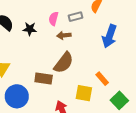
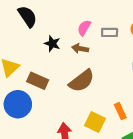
black star: (30, 29) -> (52, 44), moved
brown arrow: (64, 35) -> (80, 49), moved
brown rectangle: (44, 79) -> (38, 81), moved

